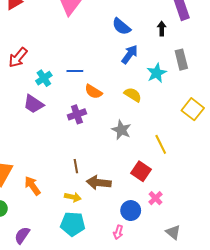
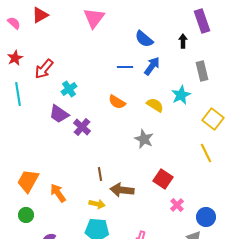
blue line: (75, 71) -> (125, 67), moved
cyan star: (157, 73) -> (181, 95), moved
purple cross: (77, 114) -> (82, 127), moved, turned -30
yellow line: (161, 144) -> (206, 153), moved
blue circle: (131, 211) -> (206, 217), moved

